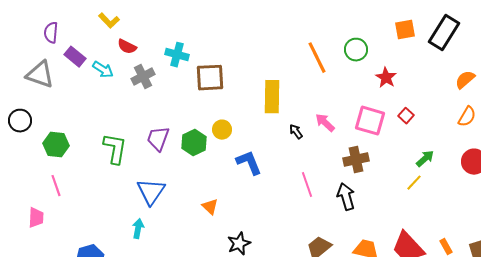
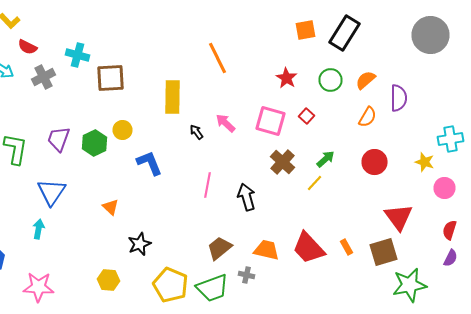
green circle: (356, 50) -> (330, 80), moved
brown cross: (356, 160) -> (282, 162), moved, turned -35
pink line: (307, 185) -> (208, 185), turned 30

